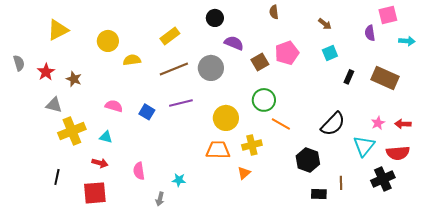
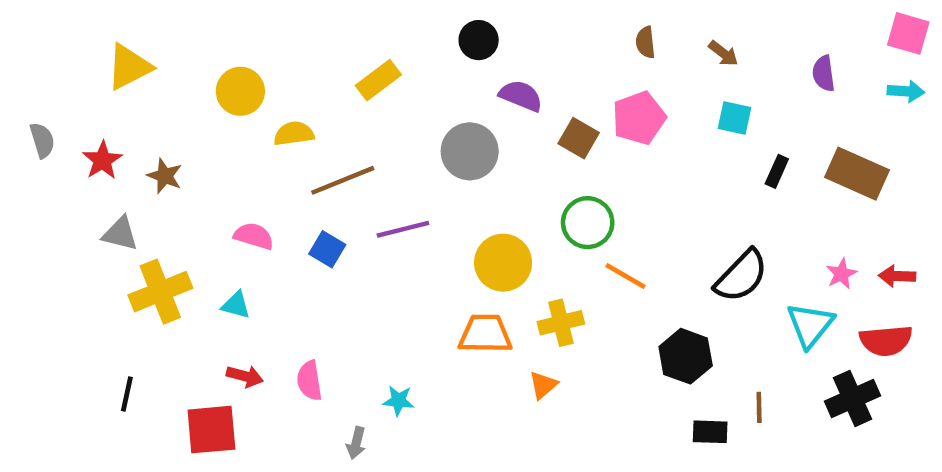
brown semicircle: (274, 12) -> (646, 42), moved
pink square: (388, 15) -> (908, 33), moved, turned 30
cyan square: (330, 53) -> (735, 118), turned 35
brown square: (260, 62) -> (579, 138), turned -30
brown line: (174, 69) -> (343, 180), moved
red arrow: (100, 163) -> (245, 376), moved

